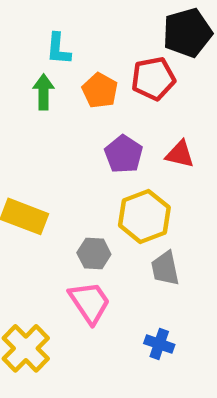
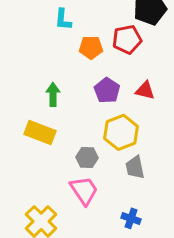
orange pentagon: (100, 90) -> (91, 47), turned -30
green arrow: (44, 92) -> (53, 94), moved

